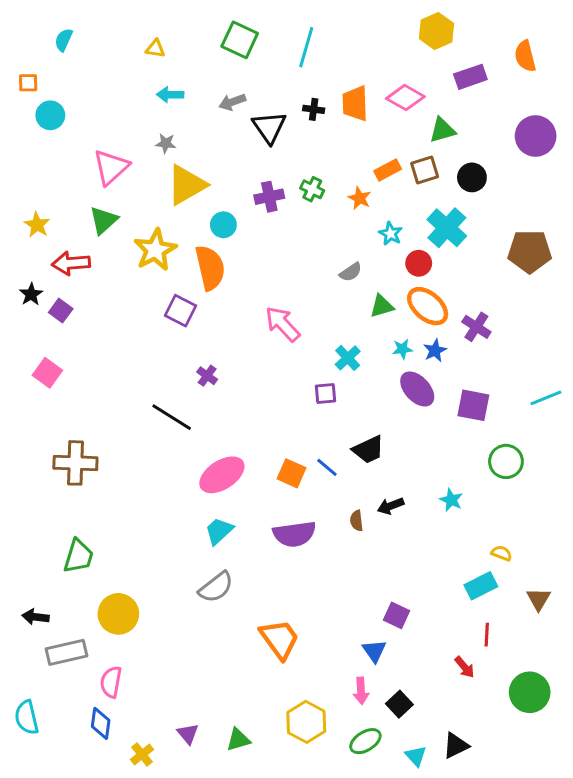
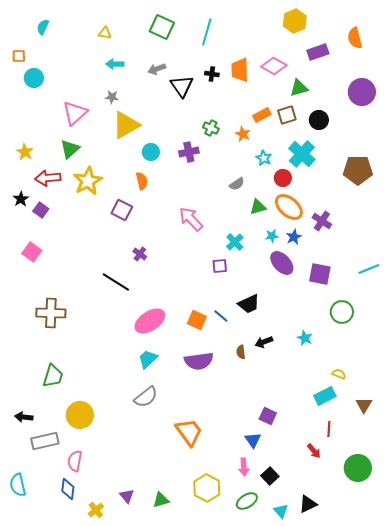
purple cross: (269, 197) -> (189, 152), moved
yellow star: (155, 250) -> (88, 181), moved
orange semicircle: (210, 268) -> (142, 181), size x0.6

